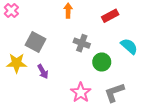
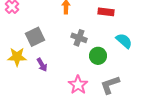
red rectangle: (110, 16) -> (106, 12), turned 35
gray square: (36, 42) -> (35, 37), turned 36

